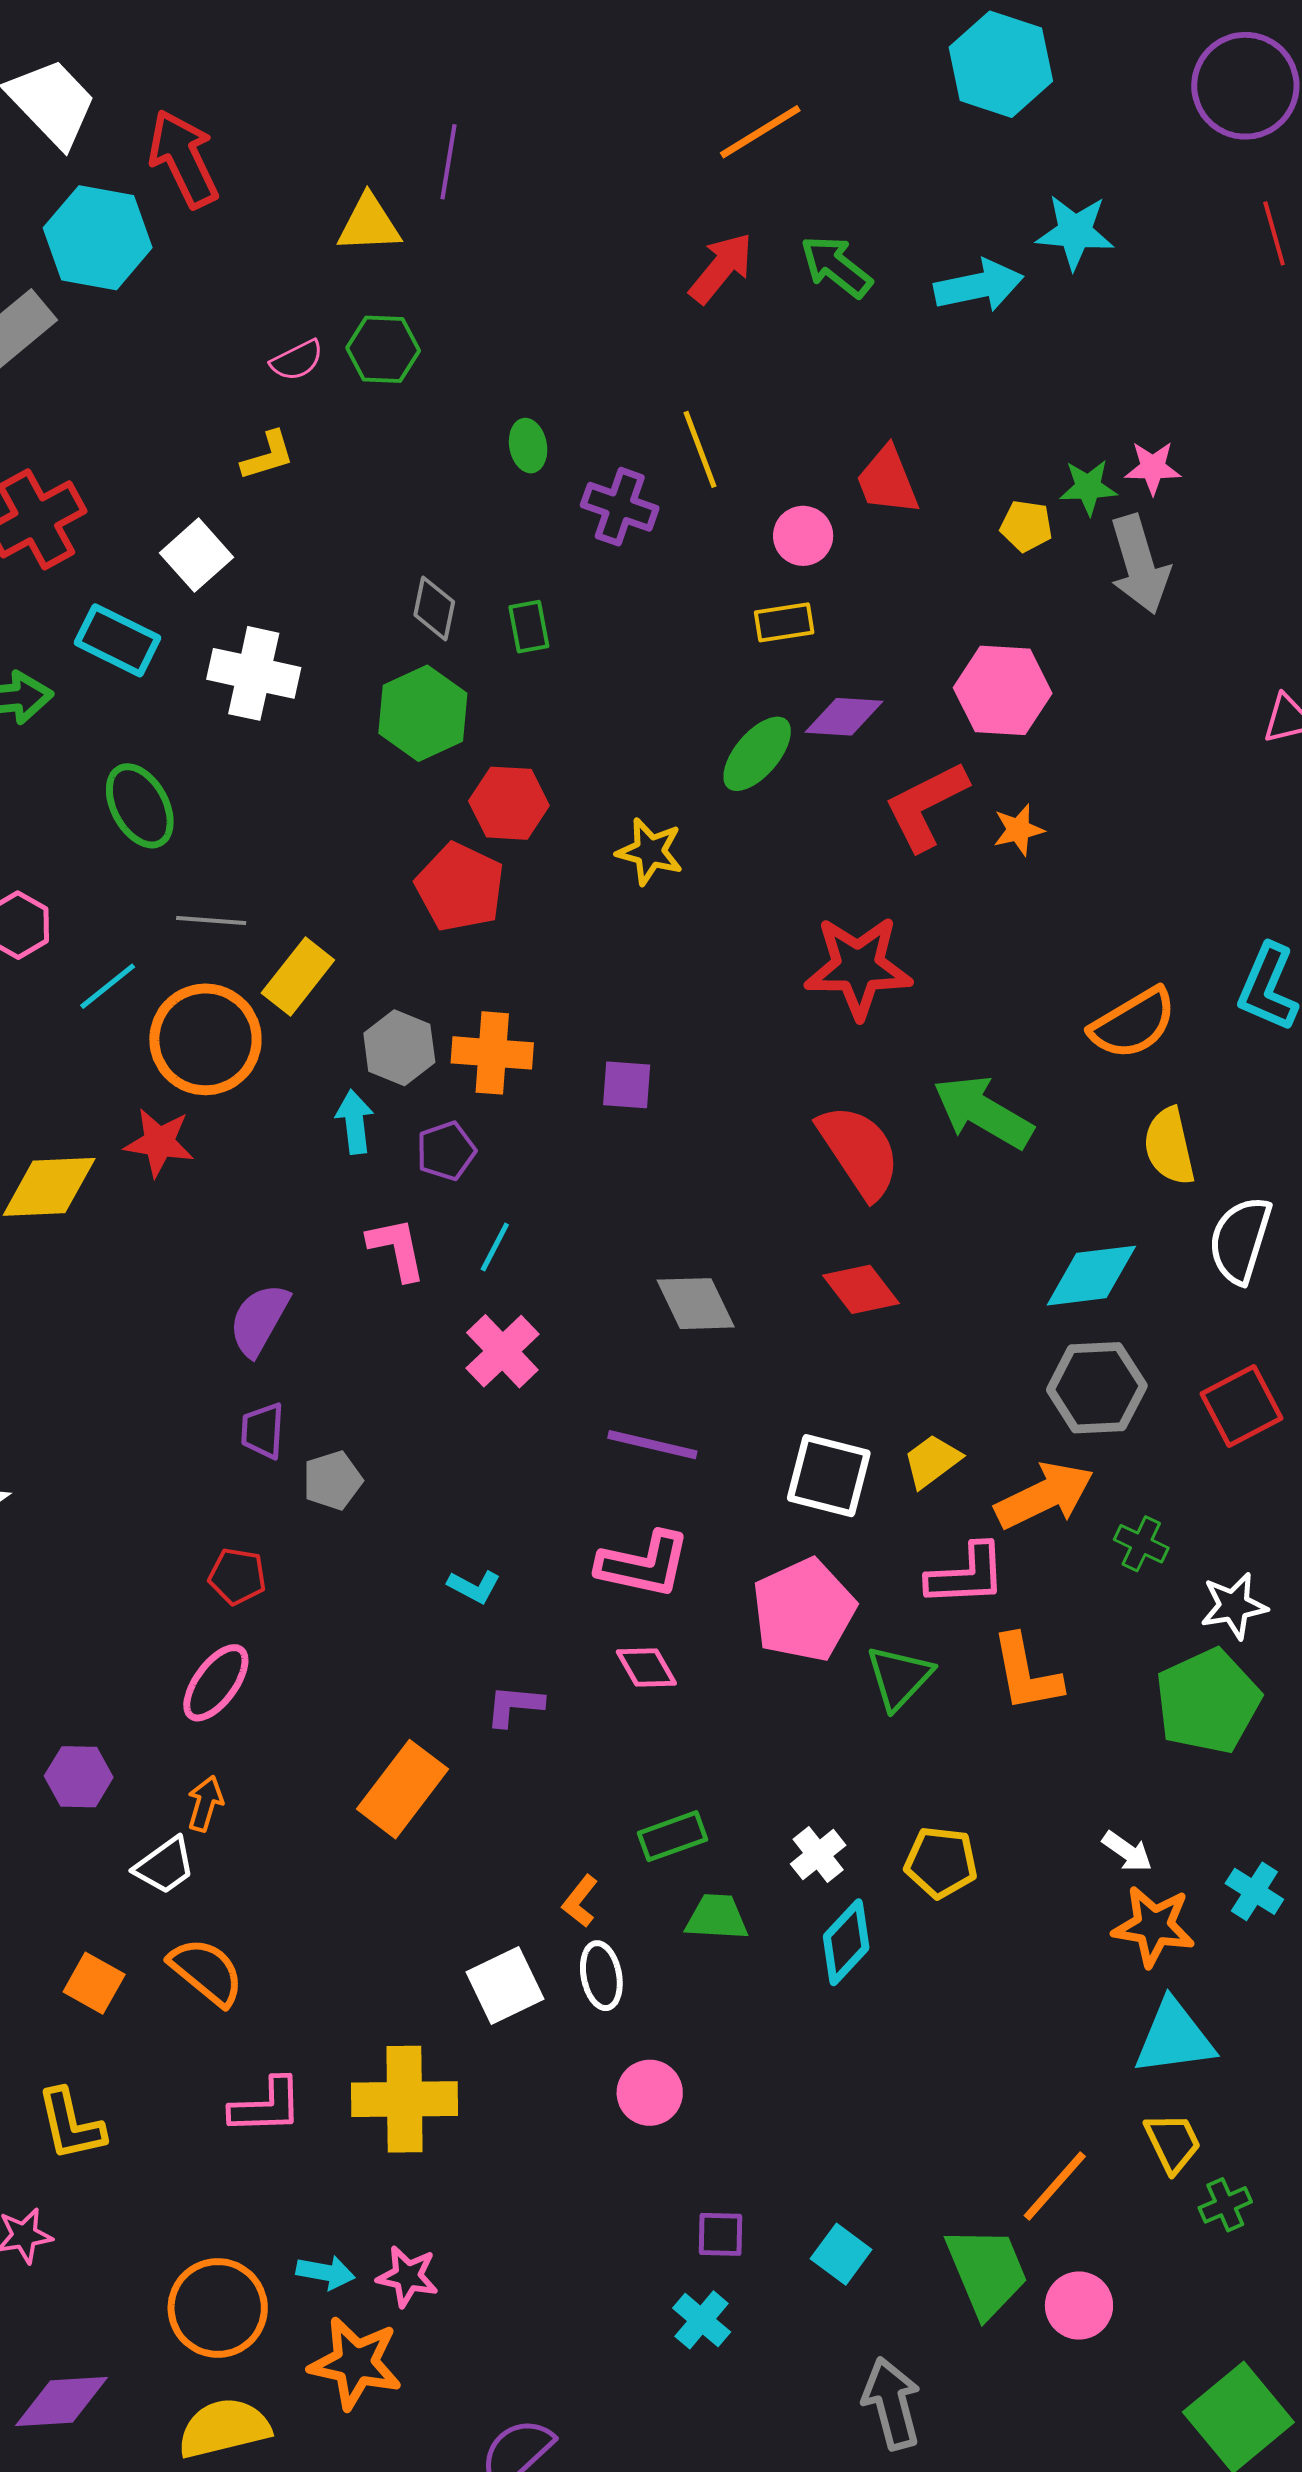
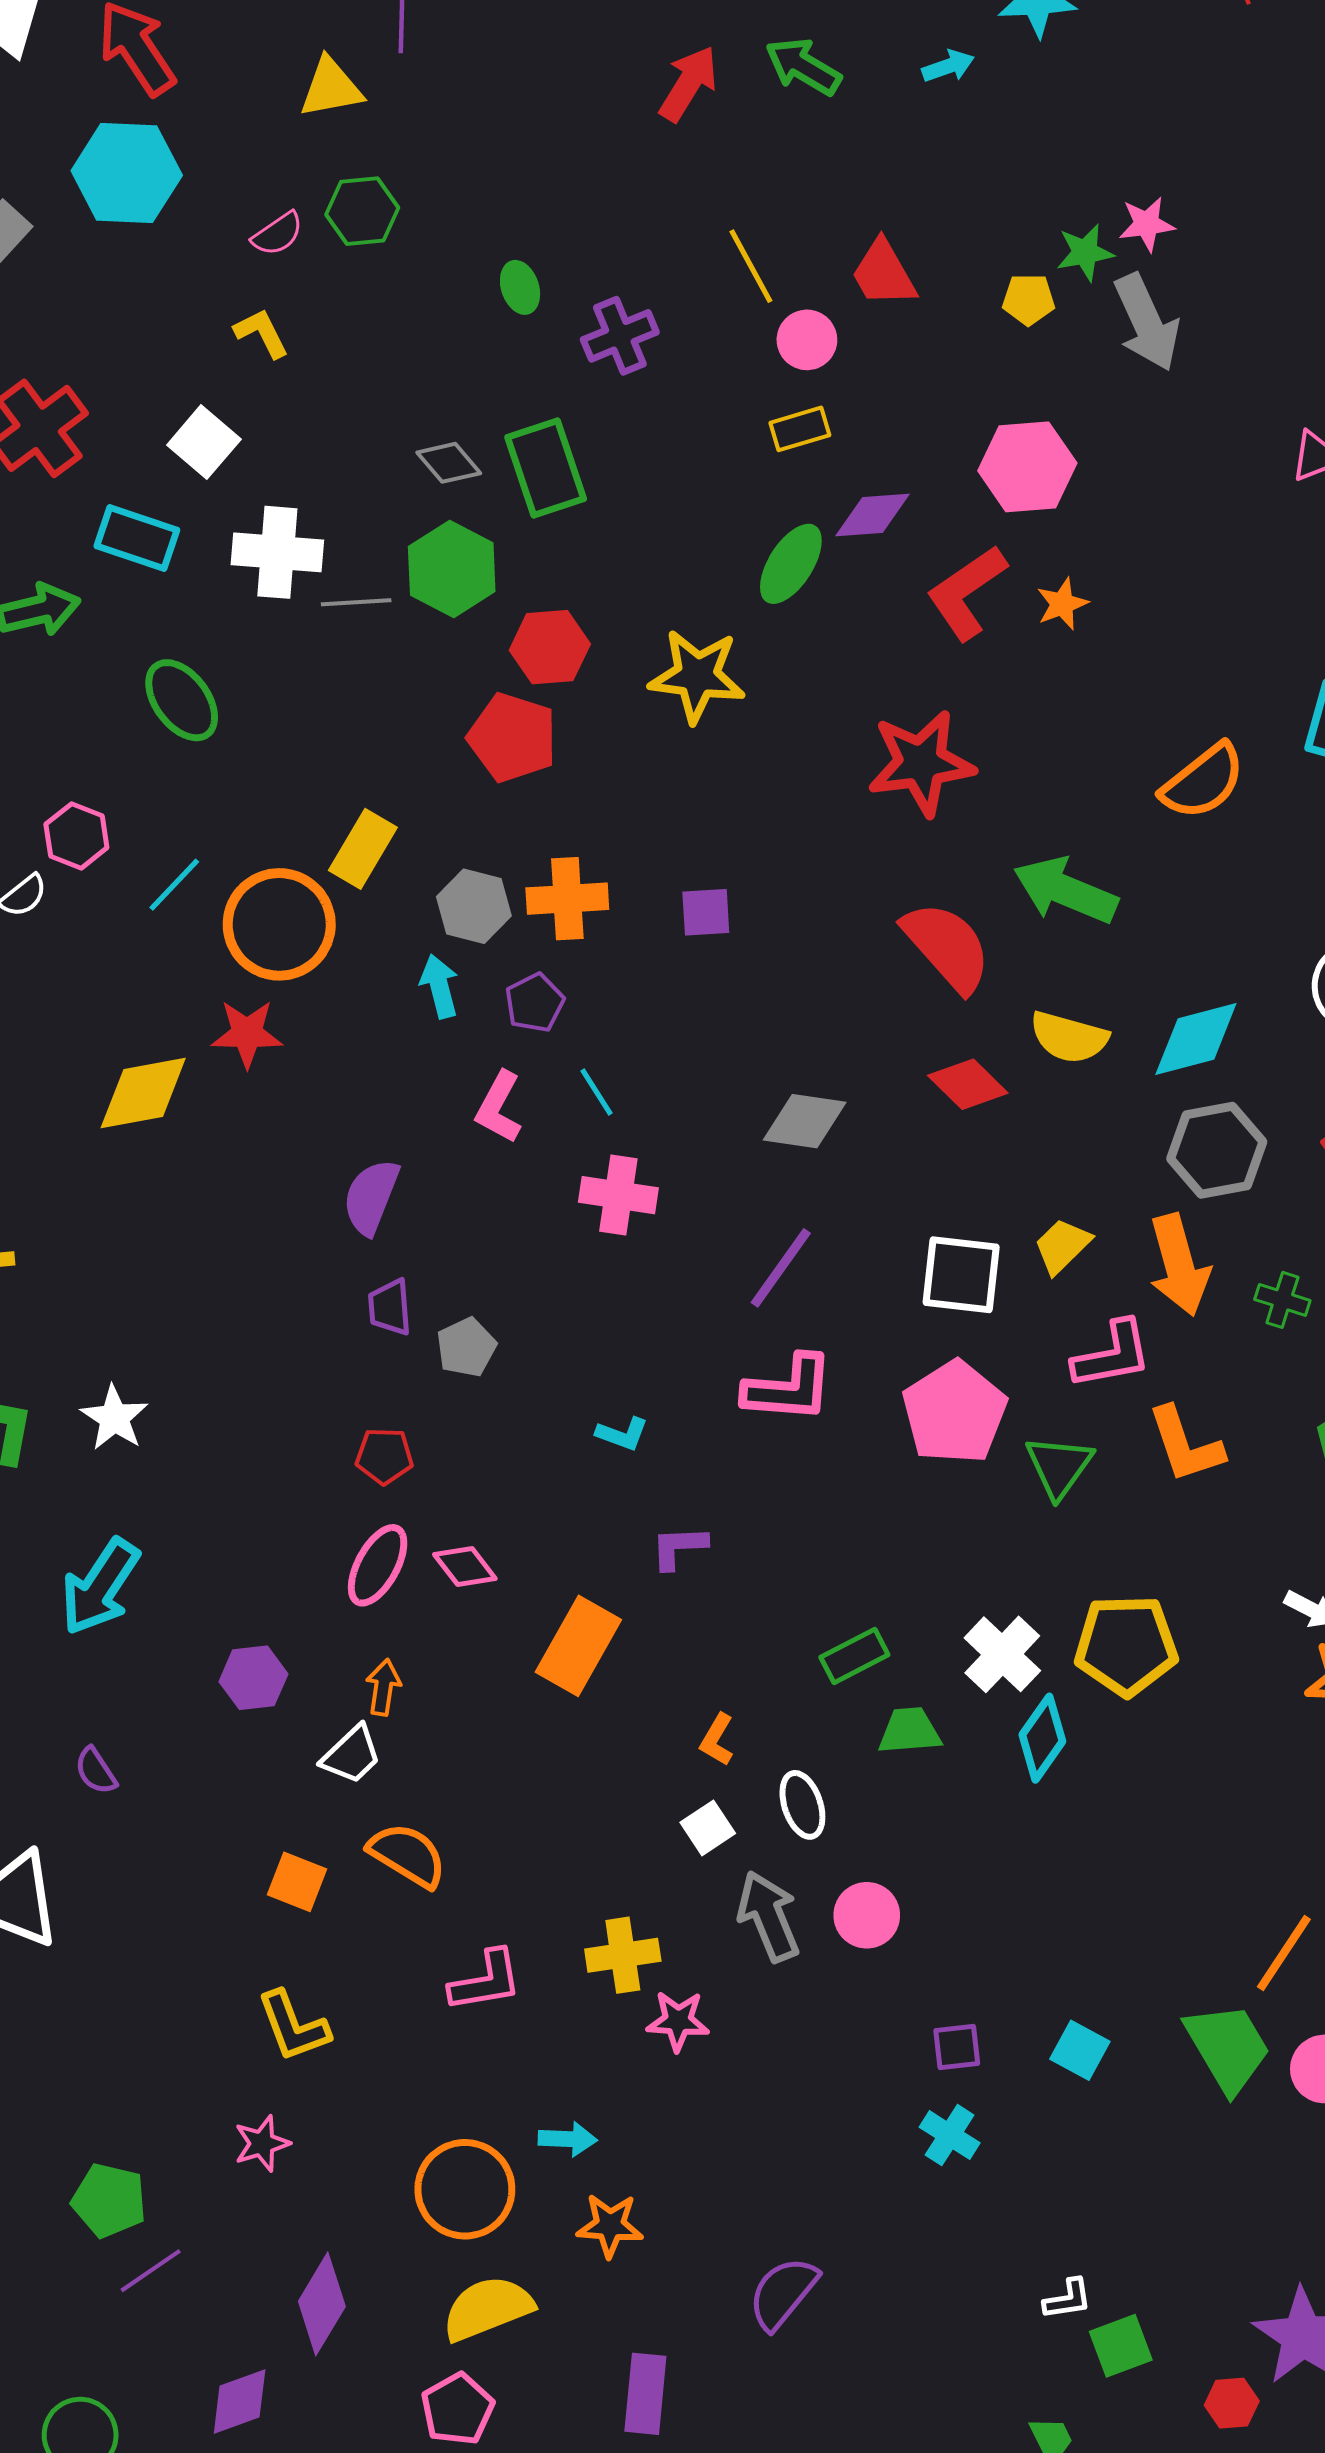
cyan hexagon: (98, 238) -> (127, 173), moved
cyan arrow: (979, 286) -> (948, 66), size x0.6
yellow line: (700, 449) -> (751, 266), moved
yellow L-shape: (268, 456) -> (262, 333), turned -92
purple cross: (620, 507) -> (620, 336), turned -34
gray diamond: (434, 608) -> (449, 463), turned -44
green rectangle: (529, 627) -> (546, 468), size x1.8
yellow star: (650, 851) -> (697, 676), size x1.4
gray line: (211, 920) -> (356, 602), moved
yellow semicircle: (1169, 1146) -> (1069, 1037), moved, turned -54
cyan line: (495, 1247) -> (596, 1092), turned -52
pink L-shape: (397, 1249) -> (499, 1107), turned -132
gray diamond: (696, 1304) -> (805, 1121), turned -48
pink cross: (502, 1351) -> (618, 1195), turned -30
purple line: (652, 1445) -> (781, 1268), turned -60
orange arrow: (1044, 1496) -> (1179, 1265), turned 108
pink diamond: (646, 1668) -> (465, 1567), moved
white cross: (818, 1855) -> (1002, 1654), size x1.4
yellow pentagon: (941, 1862) -> (1126, 1645), size x1.4
orange L-shape: (580, 1901) -> (717, 1740), moved
white square: (505, 1985) -> (708, 1828), size x0.7
yellow cross: (404, 2099) -> (623, 1955), size x0.7
pink star: (407, 2276) -> (678, 2021), moved
orange star: (355, 2363) -> (610, 2225), size x0.7
purple diamond: (62, 2401) -> (322, 2304), turned -48
gray arrow: (892, 2403) -> (768, 1916), moved

